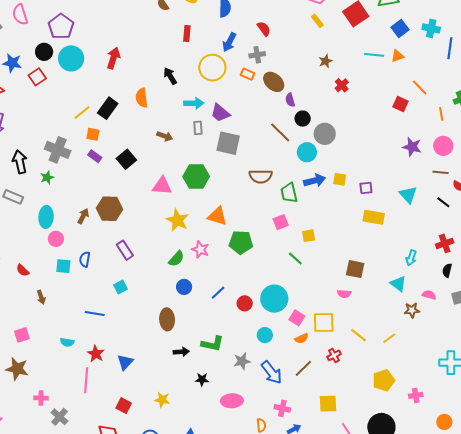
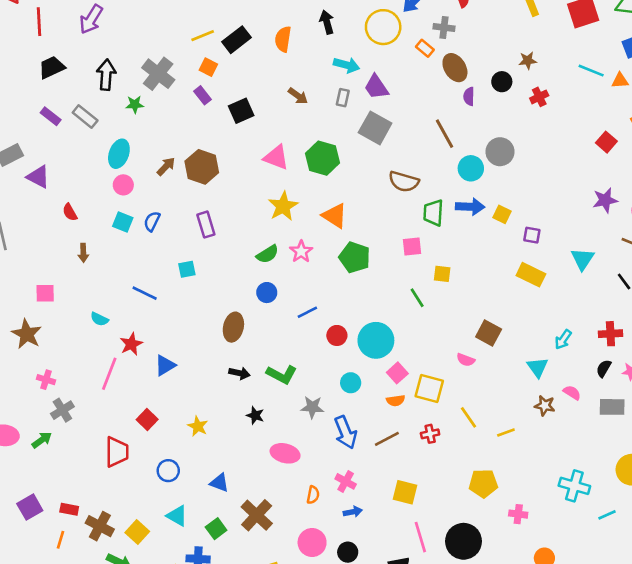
black circle: (303, 119) -> (502, 82), moved
purple star: (412, 147) -> (605, 200), turned 30

